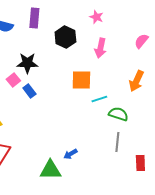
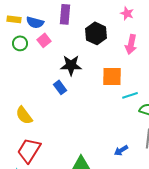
black star: (27, 63) -> (71, 65), moved
pink square: (13, 80) -> (44, 40), moved
blue arrow: (70, 154) -> (121, 150), moved

